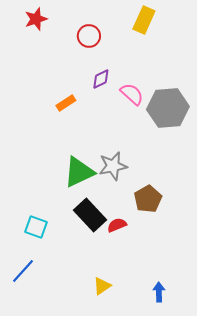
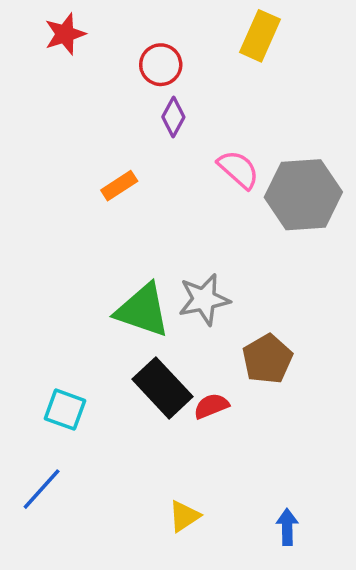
purple diamond: (101, 79) -> (173, 117), moved, turned -35
green triangle: (79, 172) -> (143, 310), turned 44

